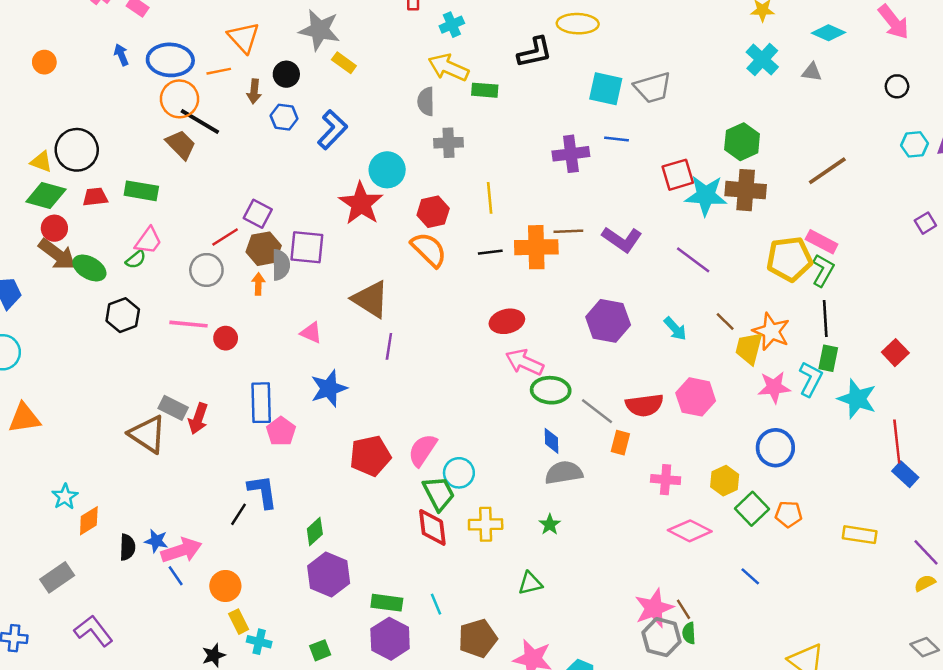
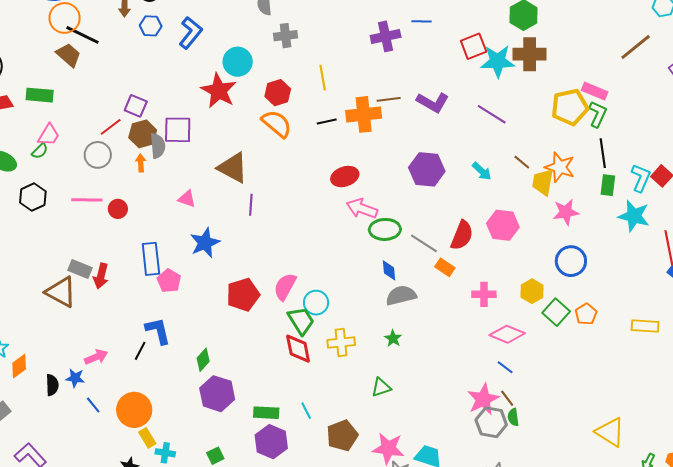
brown line: (827, 171) -> (636, 47), moved
cyan L-shape: (811, 379) -> (641, 178), moved
red semicircle: (644, 405) -> (462, 235), turned -56
orange rectangle: (620, 443) -> (445, 267), turned -66
orange pentagon: (789, 514) -> (586, 314), turned -30
pink arrow: (181, 550) -> (96, 357), moved, size x0.7
blue line: (750, 576) -> (505, 367), moved
orange circle: (225, 586) -> (134, 410), size x1.4

